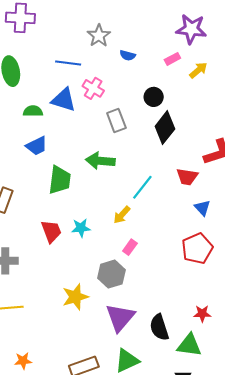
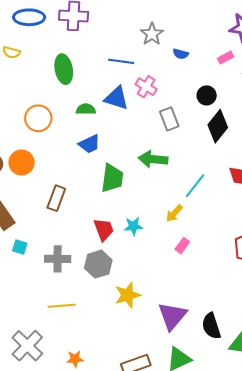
gray hexagon: (111, 274) -> (98, 264), moved

